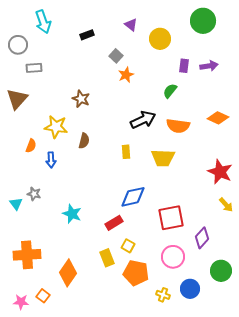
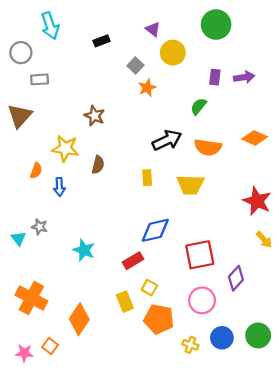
green circle: (203, 21) -> (216, 25), moved
yellow circle: (160, 39) -> (173, 53), moved
orange cross: (27, 255) -> (31, 298), turned 32
green circle: (221, 271) -> (258, 335), moved

